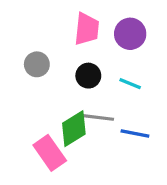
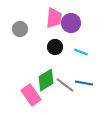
purple circle: (130, 34) -> (71, 23), moved
gray circle: (37, 64) -> (20, 29), moved
gray line: (98, 117) -> (65, 85), moved, turned 30

